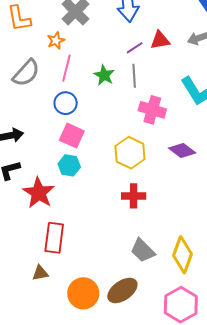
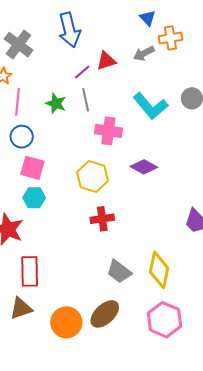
brown triangle: (40, 273) -> (21, 308), size x1.4

